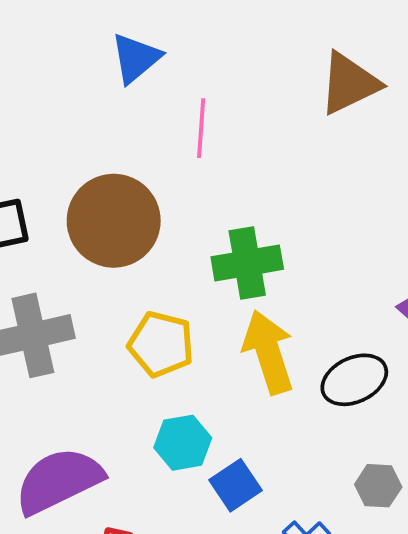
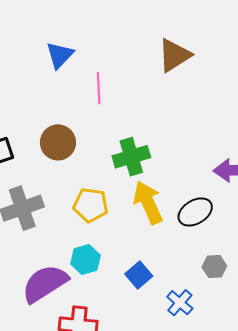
brown circle: (114, 221) -> (58, 142), size x0.7
cyan hexagon: (183, 443) -> (85, 260), moved

